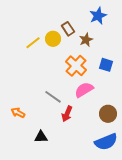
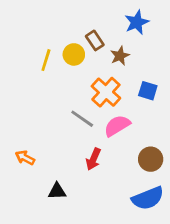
yellow line: (33, 43) -> (46, 60), turned -35
gray line: (53, 97) -> (82, 119), moved

